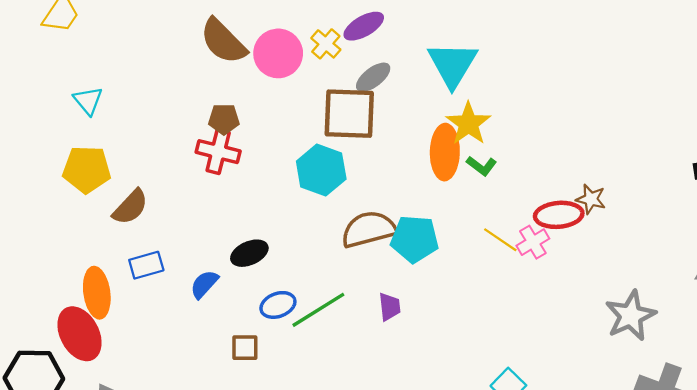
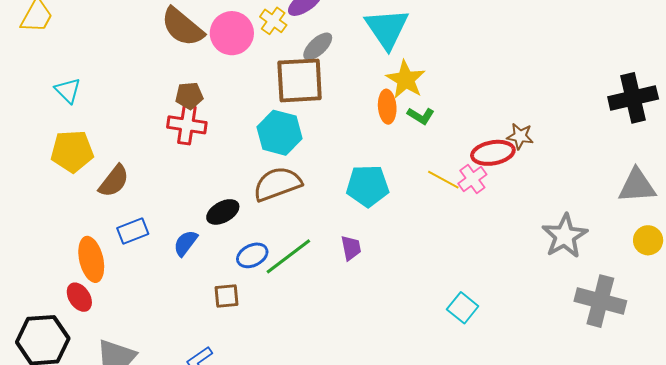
orange ellipse: (445, 152) -> (387, 107), size x0.7
brown semicircle: (369, 229) -> (277, 184), moved
red ellipse: (80, 334) -> (79, 297), size x0.6

